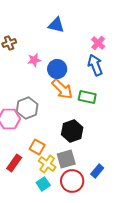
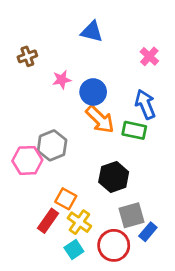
blue arrow: (95, 65) -> (145, 104), moved
gray square: (66, 159) -> (131, 215), moved
red rectangle: (14, 163) -> (48, 221), moved

